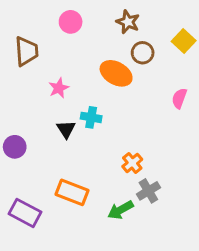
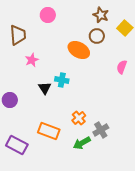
brown star: (128, 22) -> (101, 15), moved
pink star: (59, 88) -> (32, 60), moved
orange cross: (132, 163) -> (79, 118), moved

